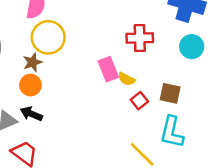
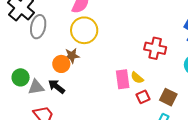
brown star: (33, 62) -> (72, 56), moved
pink rectangle: (108, 69) -> (123, 79), moved

